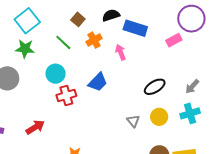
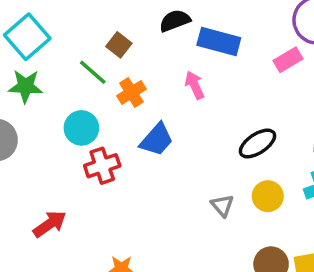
brown square: (78, 19) -> (119, 45), moved
orange cross: (94, 40) -> (131, 92), moved

